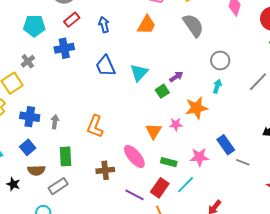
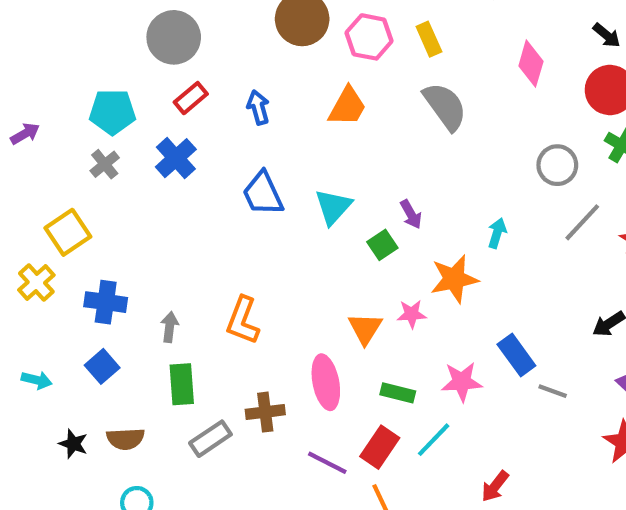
blue cross: (64, 48) -> (176, 158), turned -30
gray cross: (28, 61) -> (105, 164), moved
gray circle: (220, 61) -> (557, 165), moved
purple arrow: (176, 77) -> (411, 214), turned 96
gray arrow: (55, 122) -> (170, 327), moved
pink ellipse: (134, 156) -> (326, 382), turned 30
brown semicircle: (36, 170) -> (126, 439), moved
gray rectangle: (58, 186) -> (210, 439), moved

